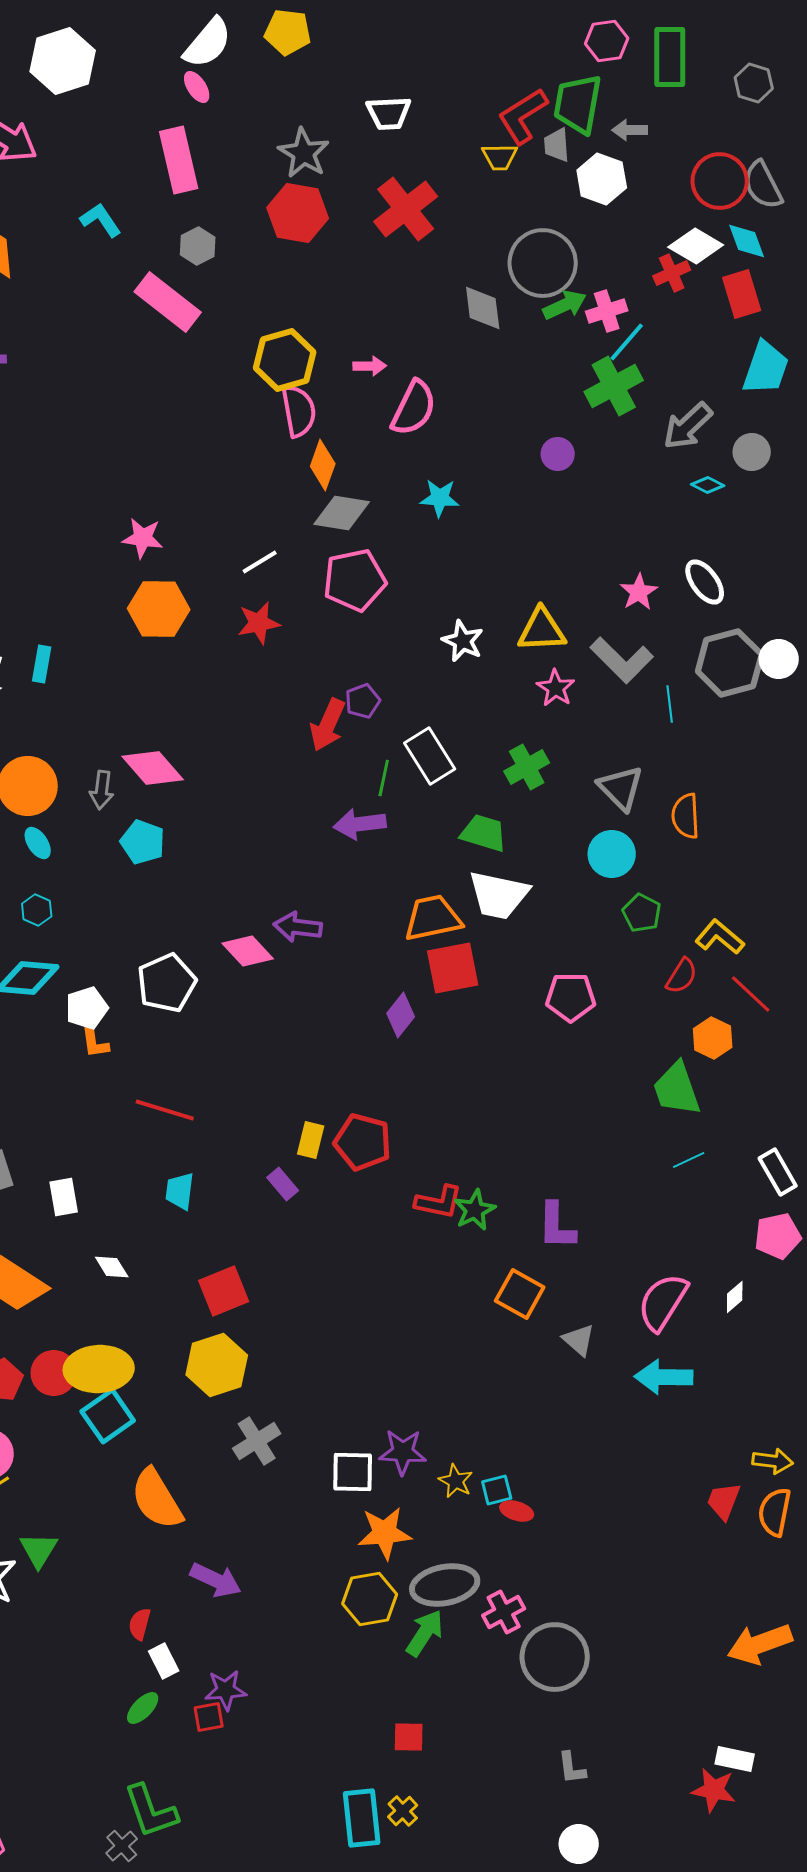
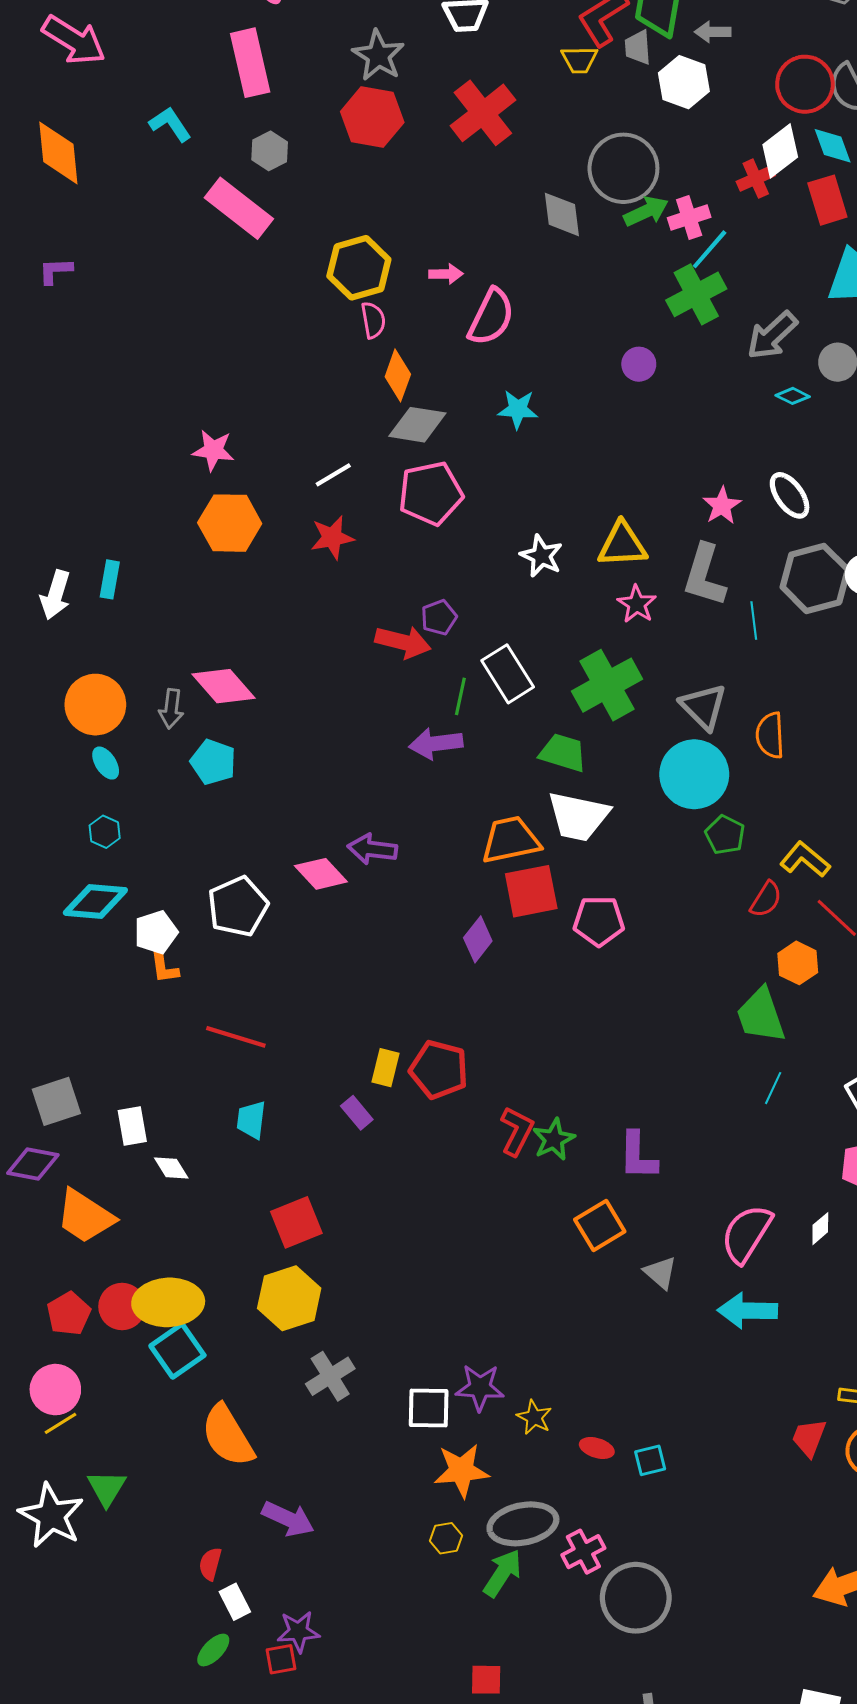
white diamond: (696, 246) -> (780, 151), turned -68
pink semicircle: (299, 411) -> (373, 320), size x0.7
gray L-shape: (622, 660) -> (704, 575), turned 62
red arrow: (328, 725) -> (403, 642), turned -100
green cross: (527, 767) -> (607, 685), size x1.5
cyan circle: (612, 854) -> (694, 774), size x1.4
pink pentagon: (571, 997) -> (599, 921), moved
cyan line: (689, 1160) -> (773, 1088), turned -40
red L-shape: (439, 1202) -> (517, 1131), turned -75
white diamond: (112, 1267) -> (171, 1168), moved
orange square: (520, 1294) -> (600, 1225), turned 30
cyan square: (497, 1490) -> (650, 1460), moved
yellow hexagon: (370, 1599) -> (446, 1538), size x0.6

